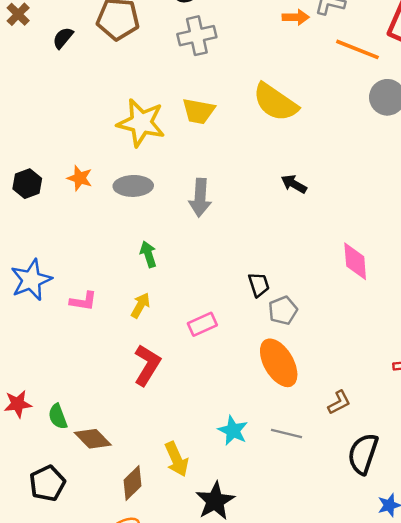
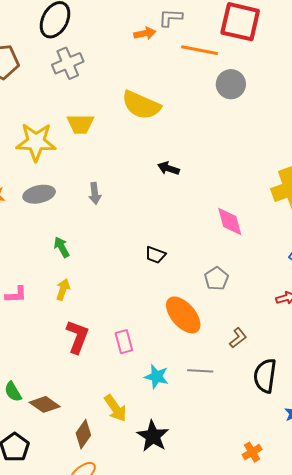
gray arrow: (200, 198) -> (95, 193), size x0.7
black trapezoid: (259, 285) -> (155, 255), turned 140
gray pentagon: (283, 310) -> (216, 279), moved
pink rectangle: (202, 324) -> (124, 342), moved, turned -70

